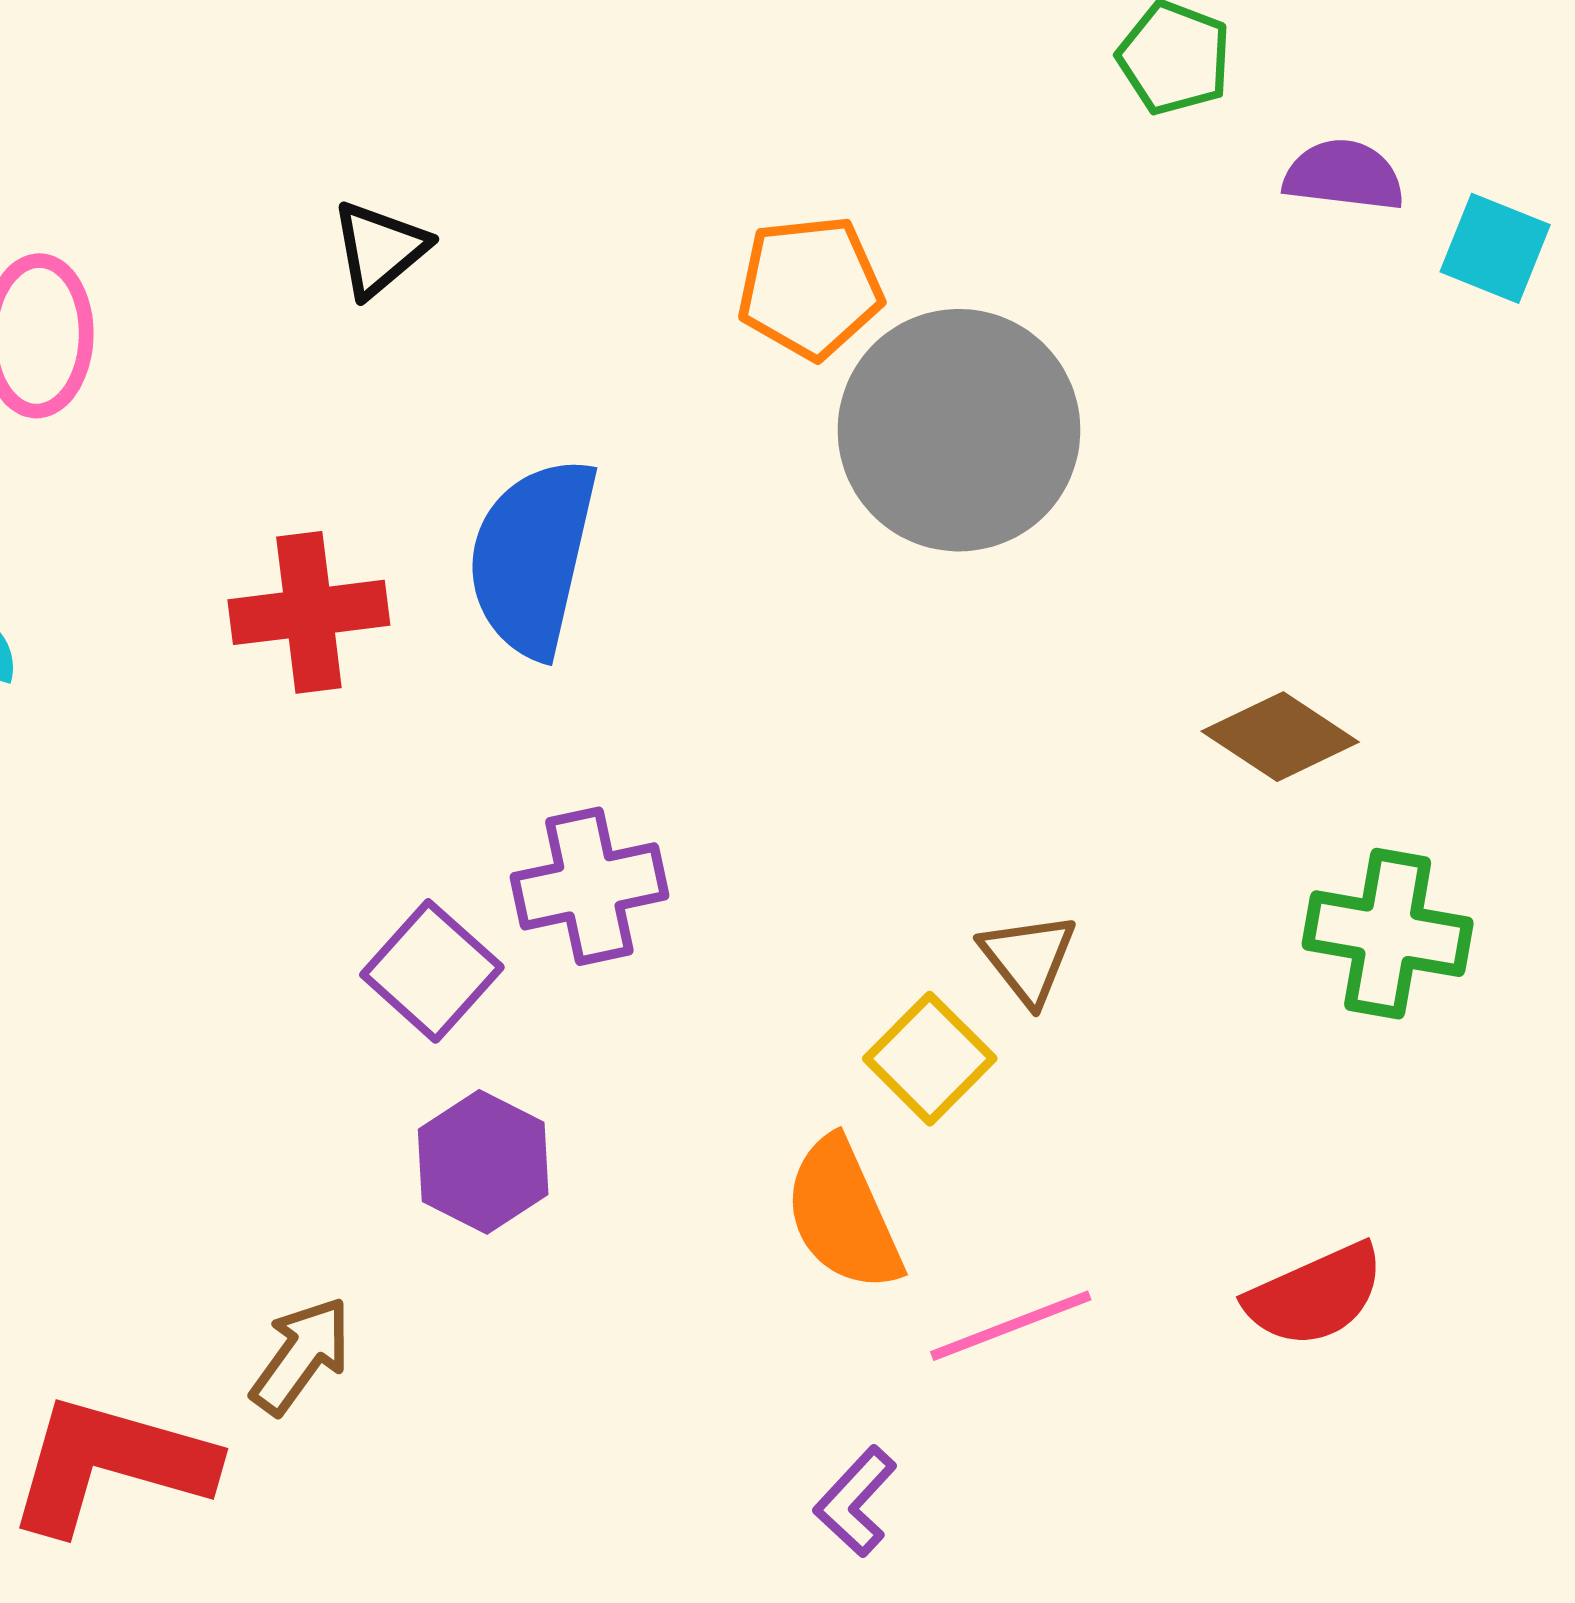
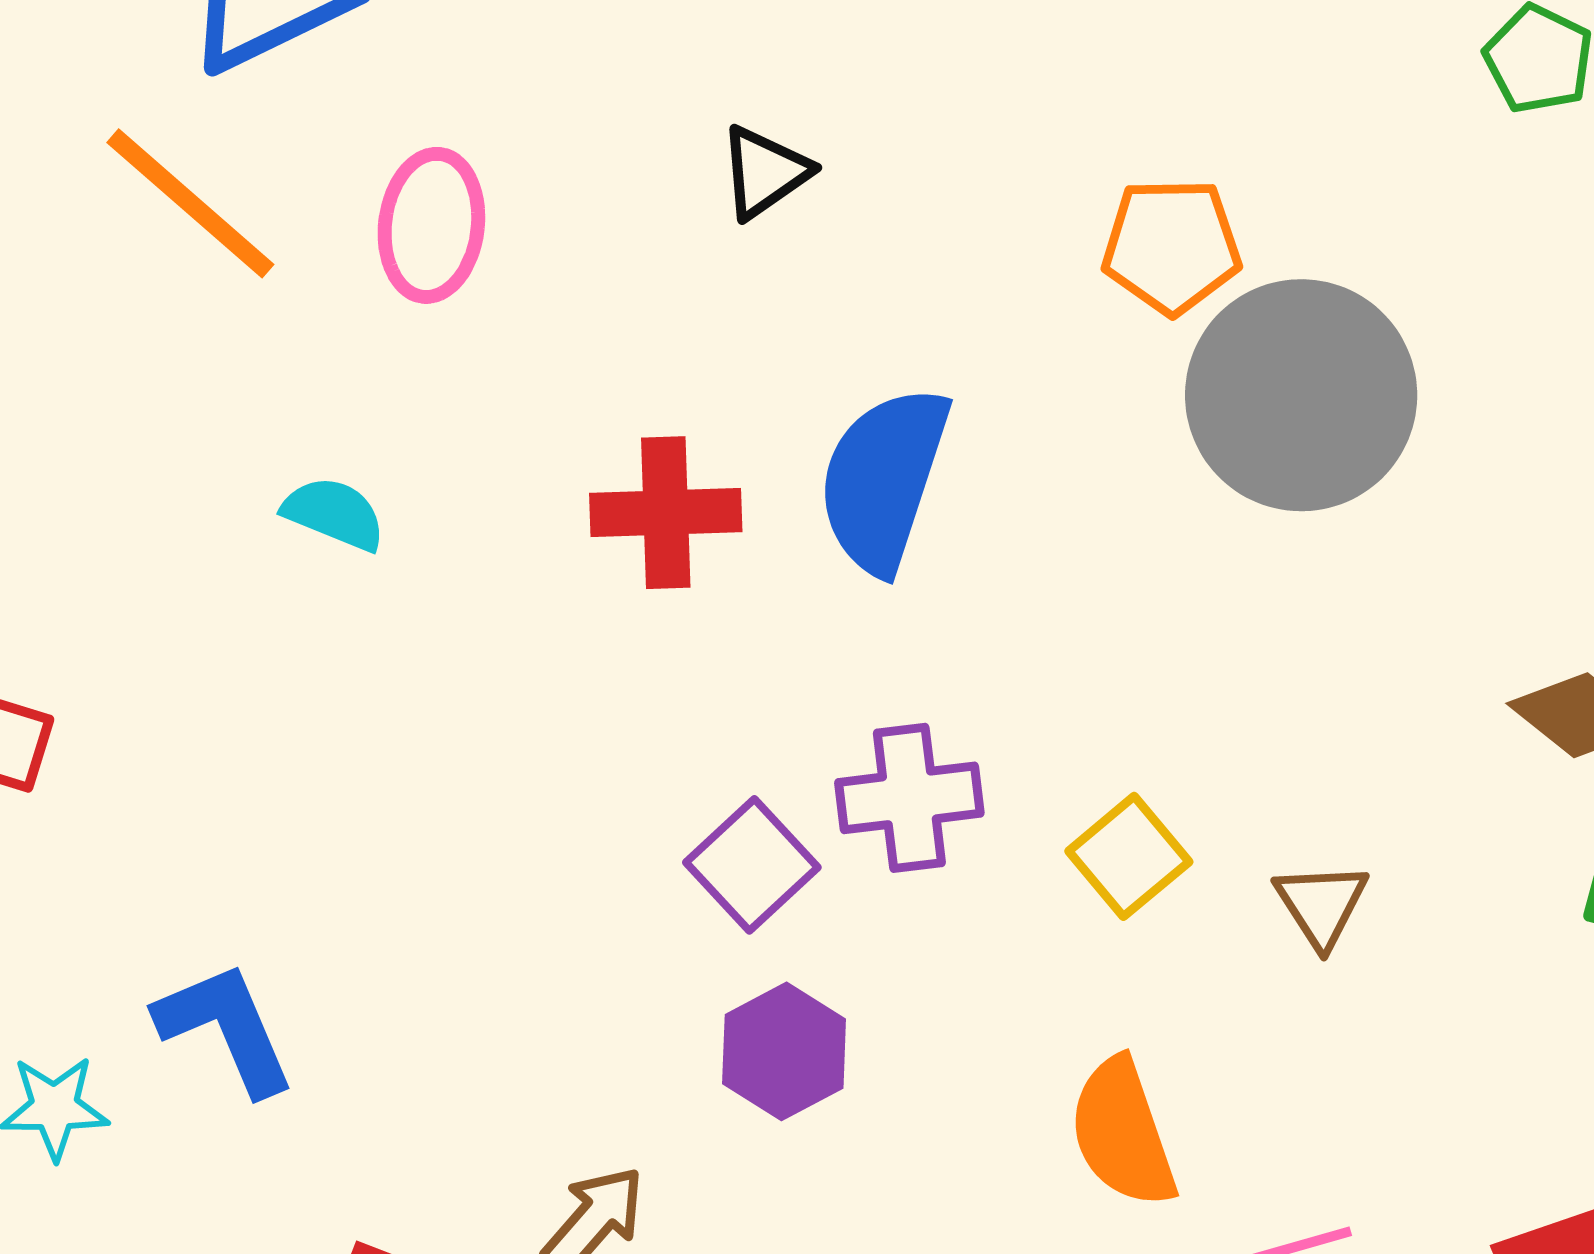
yellow square: (930, 1059) -> (1129, 856), moved

